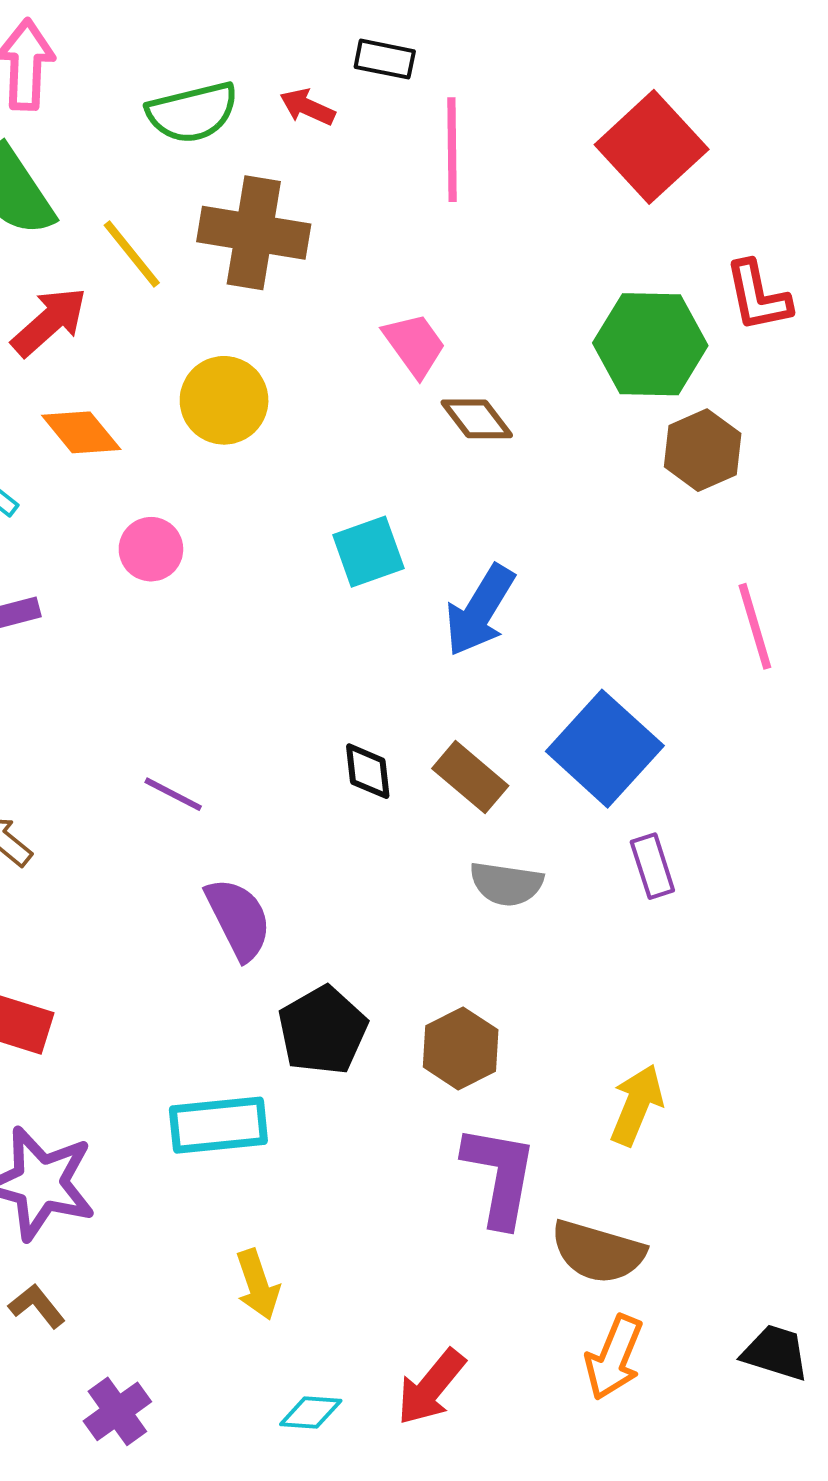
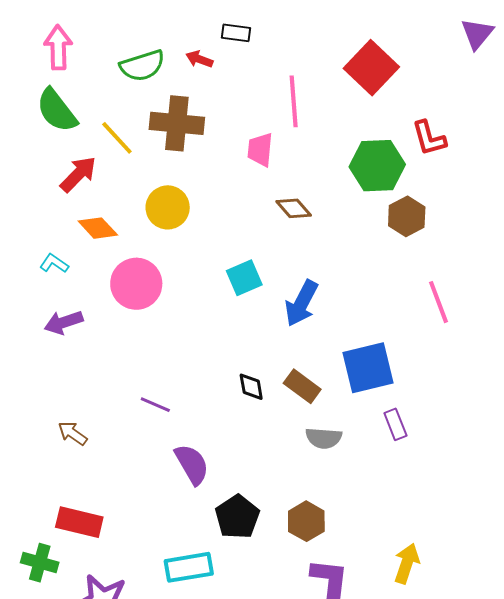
pink line: (452, 150) -> (294, 101), moved
pink trapezoid: (415, 345) -> (260, 150), moved, turned -135
pink circle: (151, 549) -> (136, 284), size x1.6
blue square: (605, 749) -> (368, 368), turned 38
yellow arrow: (637, 1105) -> (407, 563), moved

